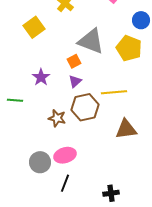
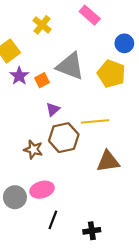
orange square: (74, 61) -> (42, 80), moved
purple star: (41, 77) -> (19, 76), moved
black line: (65, 183) -> (53, 220), moved

